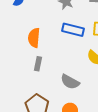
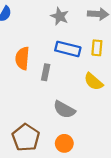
gray rectangle: (38, 64) -> (46, 72), moved

